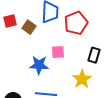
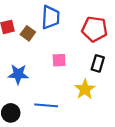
red pentagon: (76, 23) -> (95, 29), moved, turned 30
blue star: (39, 65) -> (18, 74), moved

